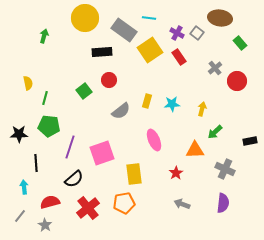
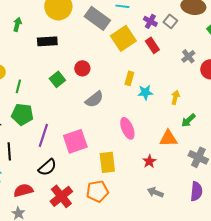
black rectangle: (102, 52) -> (47, 41), moved
yellow rectangle: (147, 101) -> (129, 78), moved

